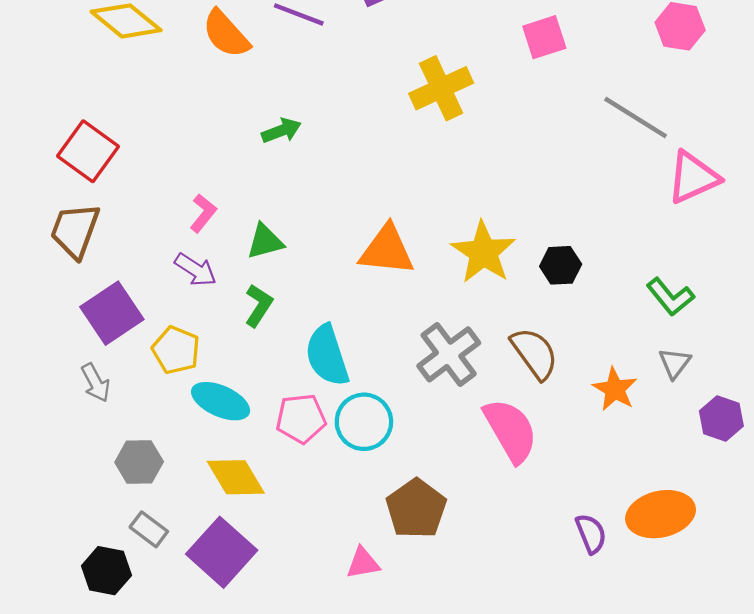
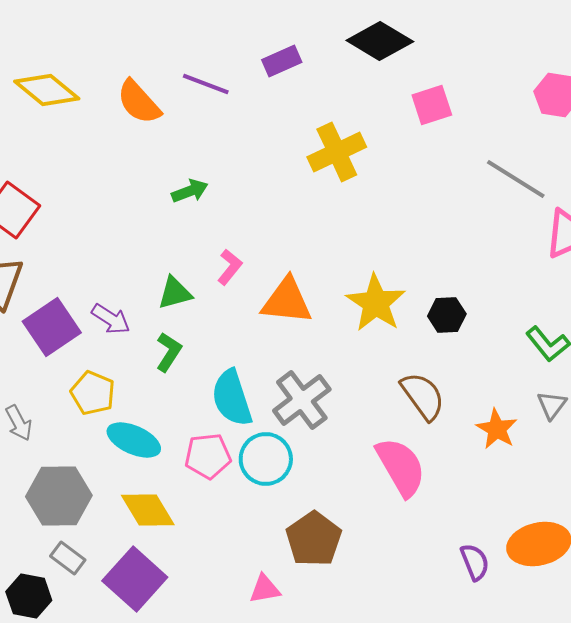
pink L-shape: (203, 213) -> (230, 267), moved
purple square: (112, 313) -> (52, 327), moved
gray cross: (449, 354) -> (302, 400), moved
gray hexagon: (139, 462) -> (59, 496), size x1.5

